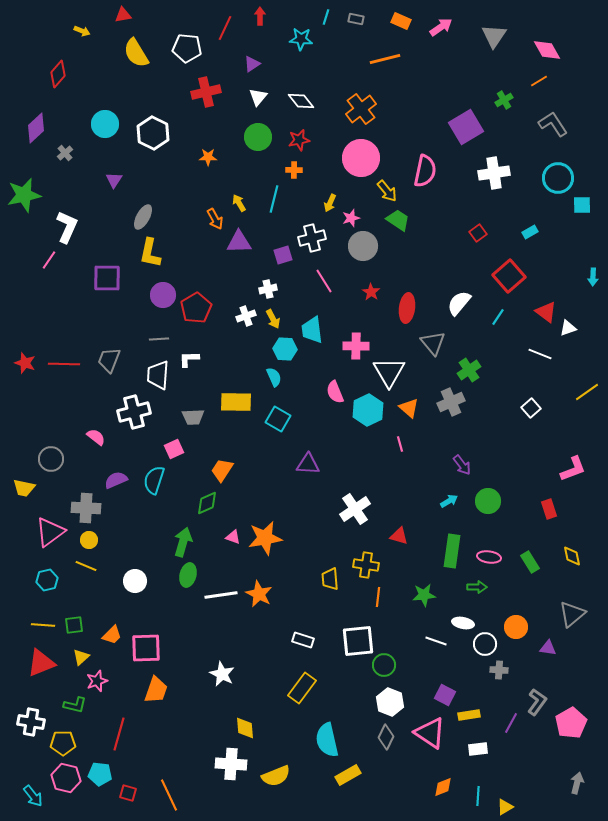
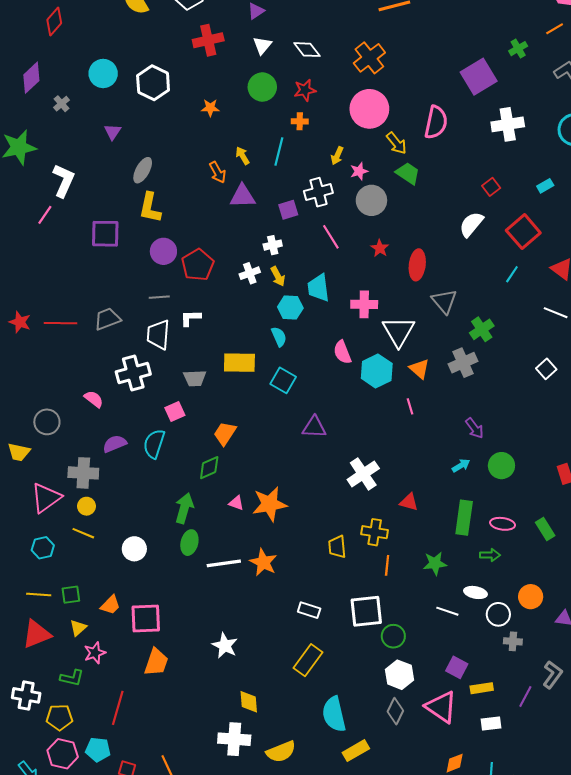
white semicircle: (459, 303) -> (471, 224), moved
gray trapezoid: (109, 360) -> (107, 319), turned 48

